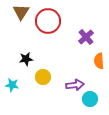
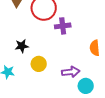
purple cross: (86, 37) -> (63, 26), moved, turned 35

